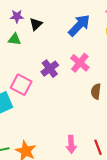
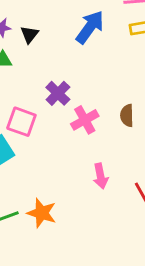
pink cross: (80, 63) -> (85, 120), moved, turned 30
pink arrow: (71, 144) -> (101, 176), moved

